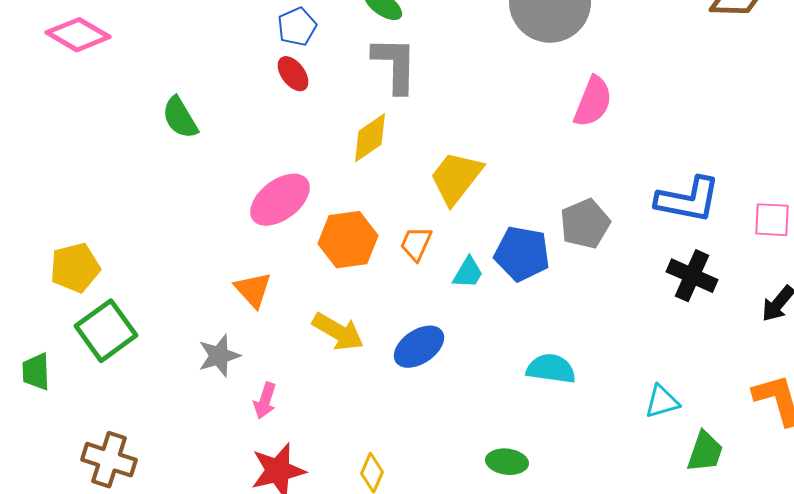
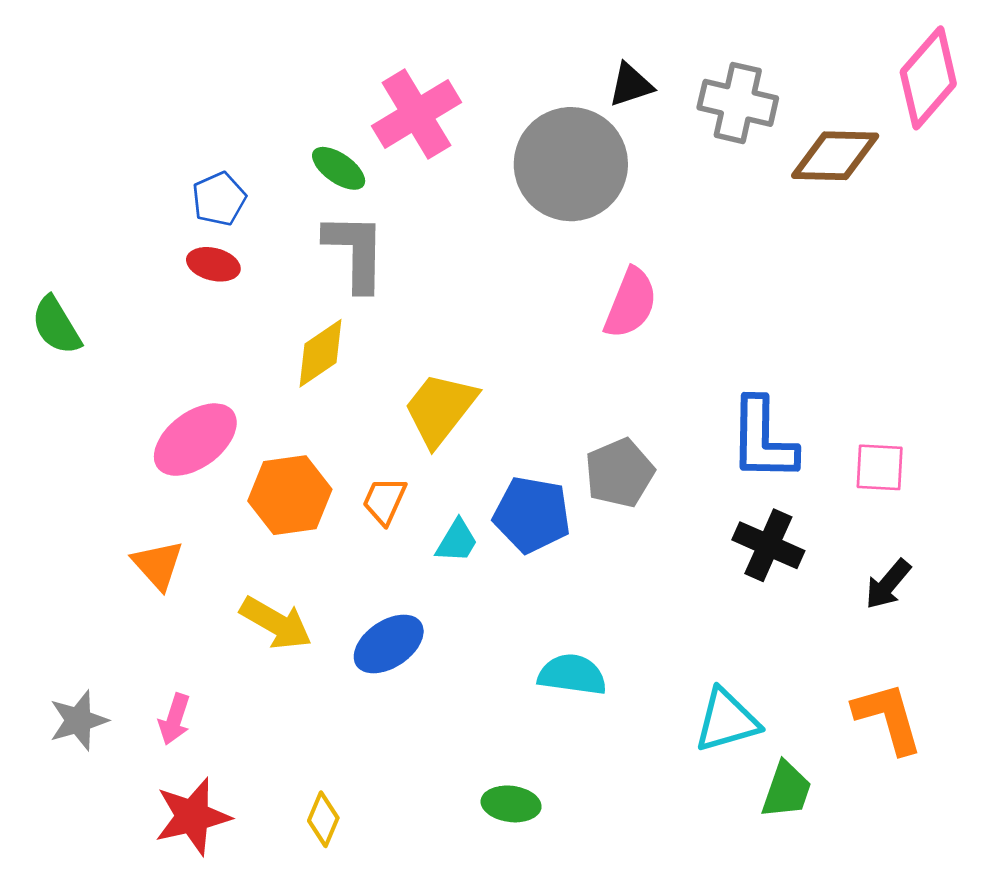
red ellipse: (293, 74) -> (213, 264), turned -39
blue L-shape: (688, 200) -> (763, 440), turned 80
gray star: (219, 356) -> (78, 720), moved
cyan triangle: (662, 402) -> (727, 720), size x1.4

